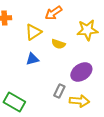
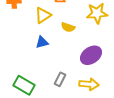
gray rectangle: (59, 91) -> (60, 79), moved

